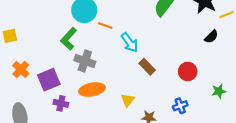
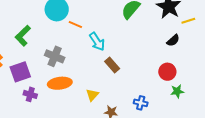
green L-shape: (69, 39) -> (23, 36), moved
red circle: (188, 71) -> (167, 72), moved
blue cross: (180, 106) -> (141, 103), turned 32

